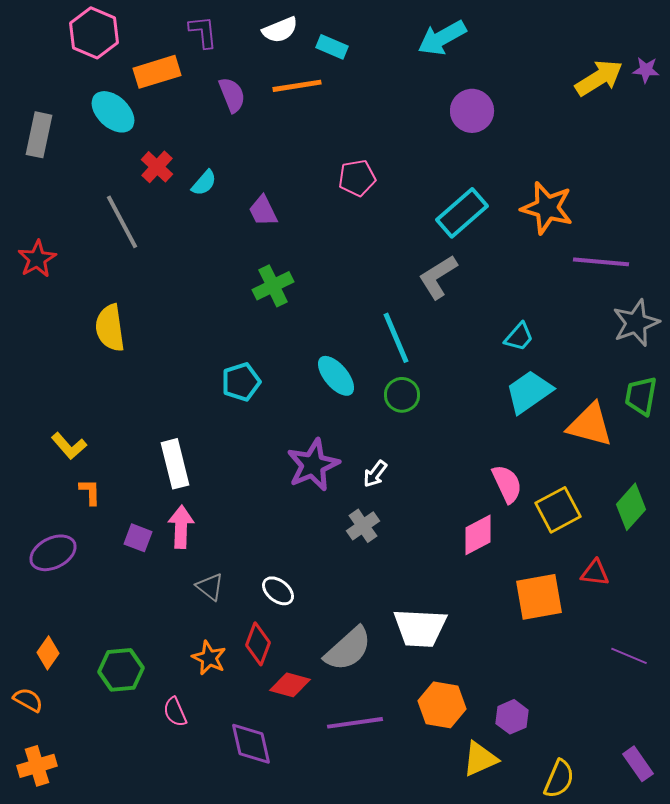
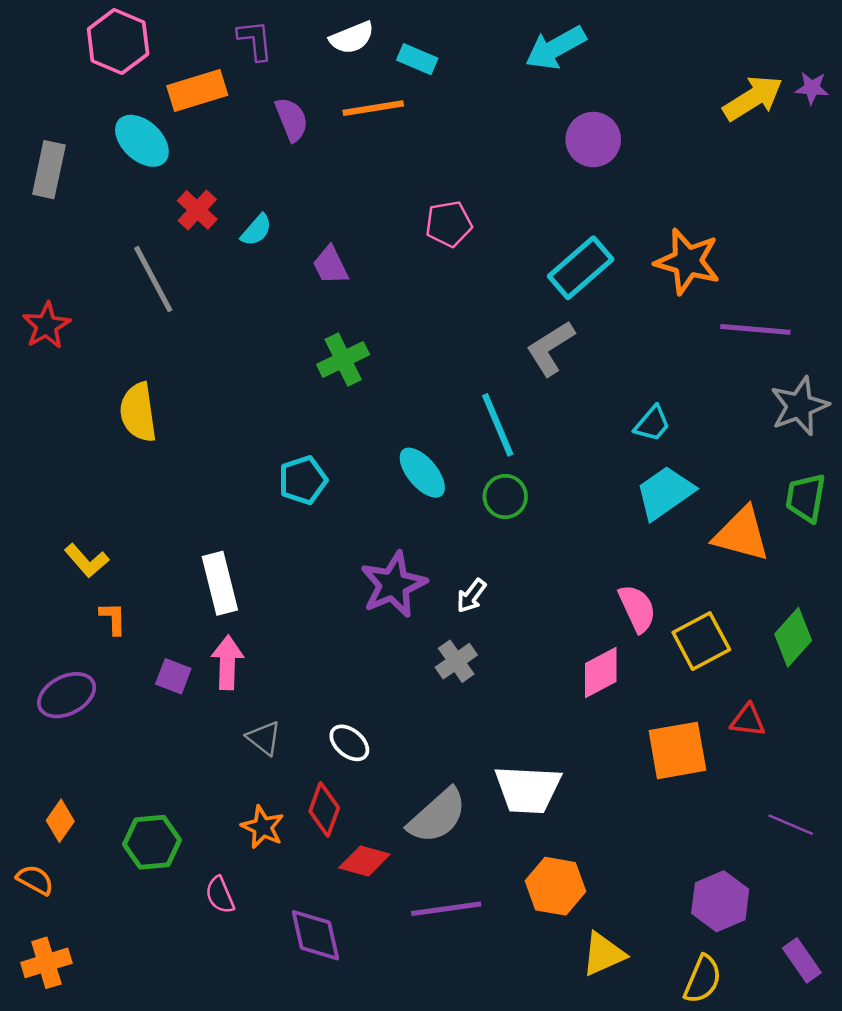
purple hexagon: (512, 717) -> (720, 901), moved, size x1.4

